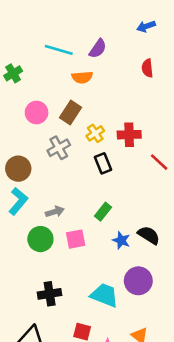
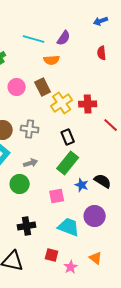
brown rectangle: (70, 113) -> (43, 87), turned -60
yellow cross: (95, 133) -> (62, 103), size x1.5
gray cross: (59, 148) -> (30, 129), moved, turned 36
black rectangle: (103, 163) -> (68, 137), moved
green rectangle: (103, 212) -> (68, 163), size x1.6
pink square: (76, 239) -> (57, 196), moved

